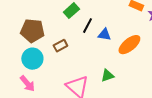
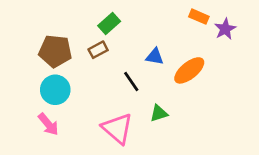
black line: (87, 26) -> (131, 81), moved, turned -63
brown rectangle: (60, 46) -> (98, 50), moved

